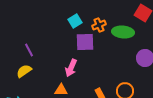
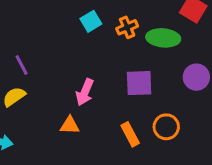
purple square: (85, 42) -> (139, 83), moved

